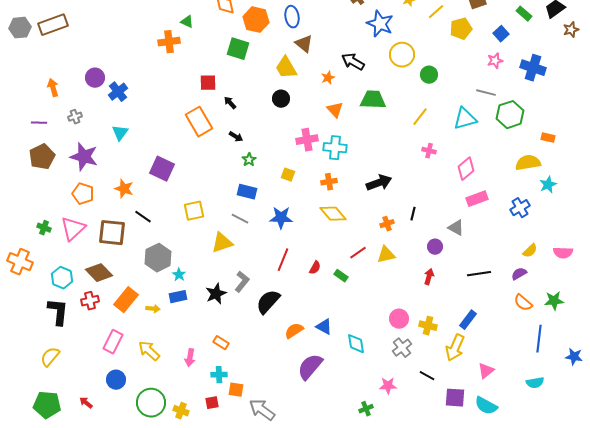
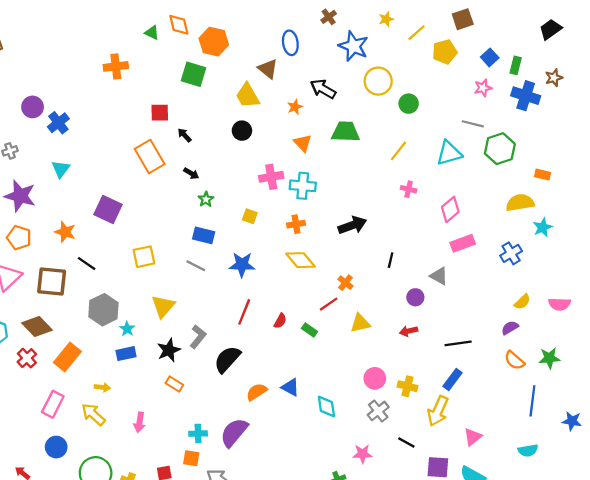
green rectangle: (524, 14) -> (516, 65), moved, turned 63
blue ellipse: (292, 17) -> (290, 43), moved
green triangle: (187, 22) -> (152, 33), moved
brown star: (571, 30) -> (554, 78), moved
orange cross: (387, 224) -> (346, 283), moved, turned -32
yellow triangle: (222, 243) -> (163, 306), moved, turned -30
yellow triangle: (386, 255) -> (360, 323), moved
black line: (479, 274) -> (458, 343), moved
red arrow: (429, 277) -> (409, 331), turned -119
red cross: (90, 301) -> (27, 358), turned -30
yellow arrow: (153, 309) -> (102, 387), moved
orange rectangle: (221, 343) -> (174, 384), moved
purple semicircle: (310, 367) -> (234, 432), moved
cyan cross: (219, 375) -> (198, 434), moved

